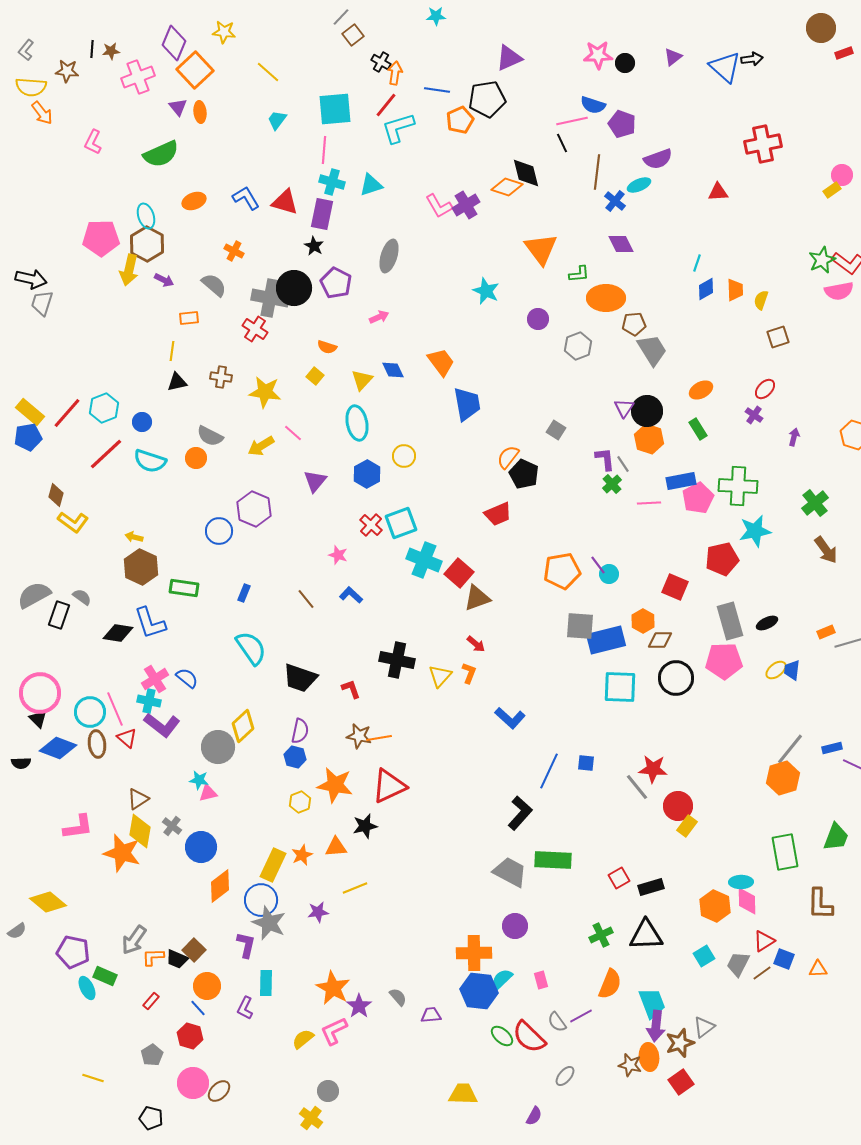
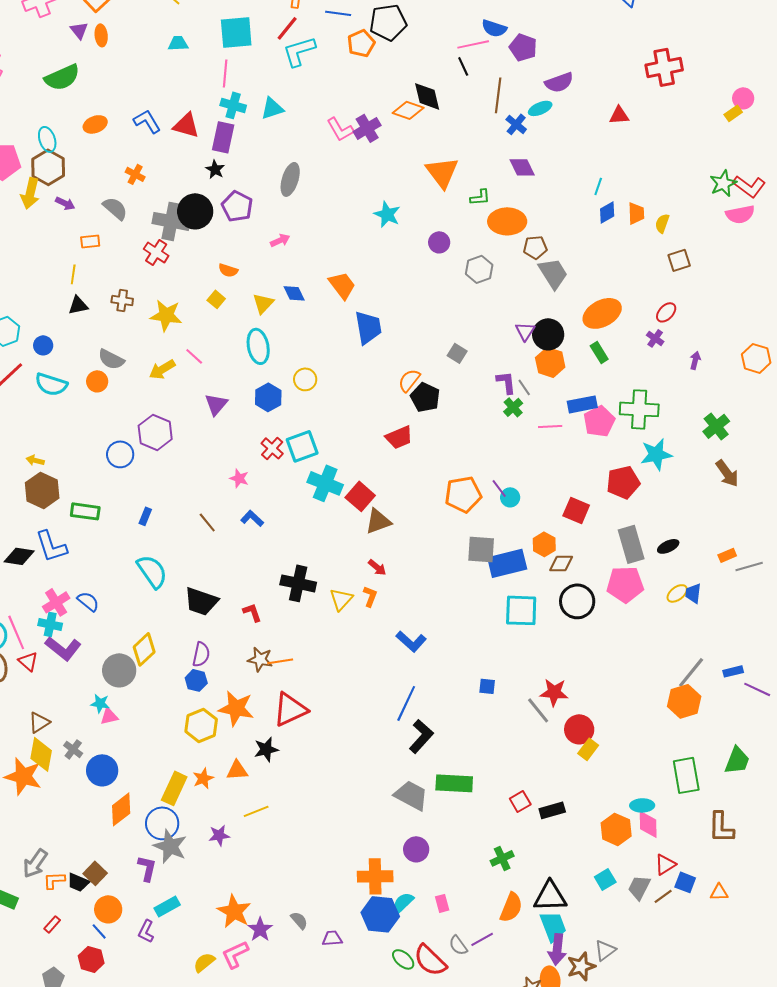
cyan trapezoid: (277, 120) -> (178, 43), turned 50
orange ellipse: (701, 390) -> (602, 313), size x1.6
blue line: (549, 771) -> (406, 703), moved
yellow hexagon: (300, 802) -> (201, 725), size x1.5
black triangle: (646, 935) -> (550, 896), moved
cyan rectangle: (266, 983) -> (167, 906), turned 60

